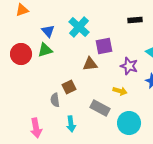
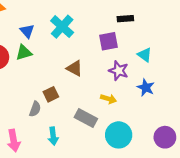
purple square: (104, 46) -> (108, 41), moved
brown triangle: (90, 64) -> (75, 68), turned 35
gray semicircle: (55, 100) -> (35, 109), turned -152

